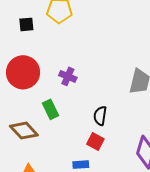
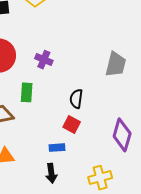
green rectangle: (50, 109) -> (27, 92), turned 30

